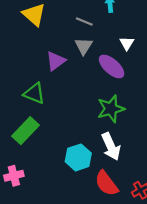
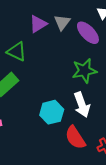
gray triangle: (84, 46) -> (62, 22), moved

